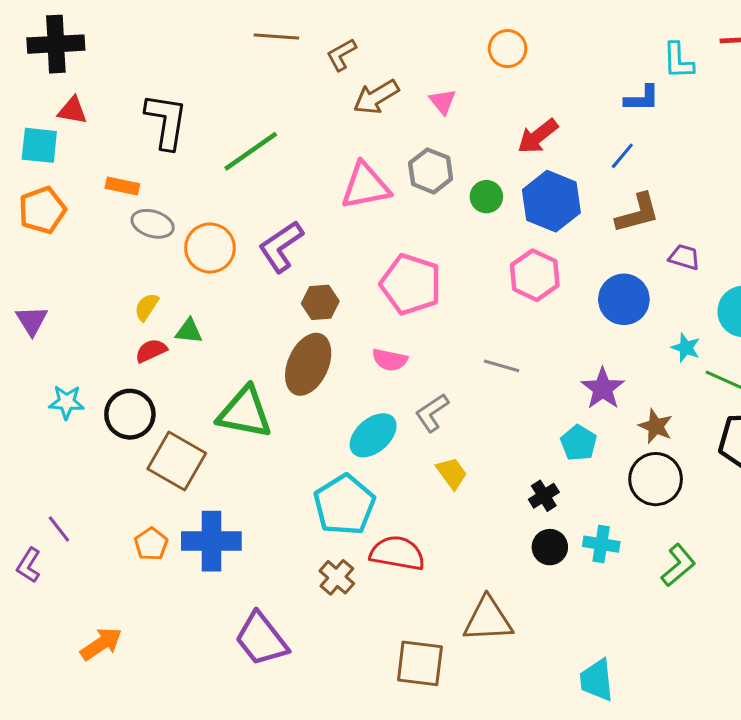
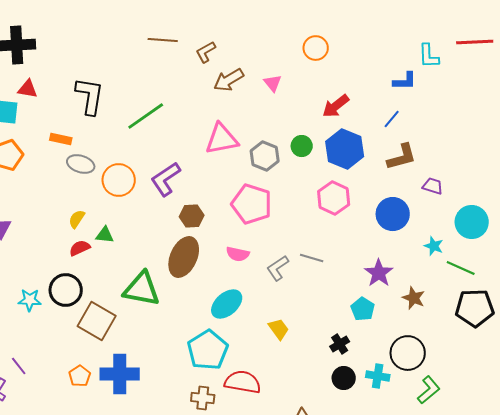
gray hexagon: (431, 171) -> (265, 156), moved
cyan star: (66, 402) -> (30, 300), moved
gray L-shape: (432, 413) -> (278, 268), moved
black circle: (656, 479) -> (408, 353), moved
brown cross: (337, 577) -> (203, 398), turned -35

